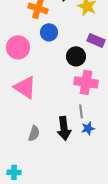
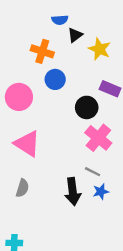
pink cross: (86, 82) -> (98, 138), turned 30
gray line: (81, 111) -> (93, 172), turned -56
gray semicircle: (34, 133) -> (22, 188), moved

